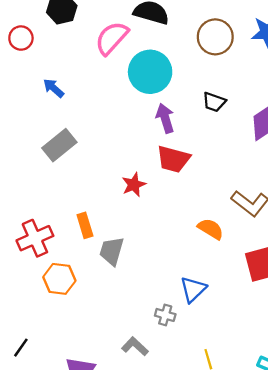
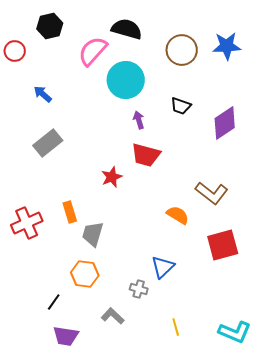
purple arrow: (165, 118) -> (139, 120), size x0.7
orange hexagon: (59, 279) -> (85, 274), moved
black line: (21, 348) -> (54, 302), moved

